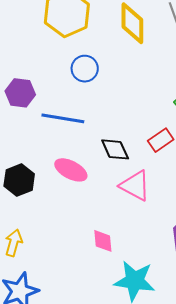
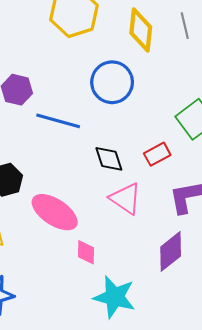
blue circle: (85, 69) -> (112, 82), moved, size x1.5
pink ellipse: (71, 170) -> (55, 212), moved, size x1.4

